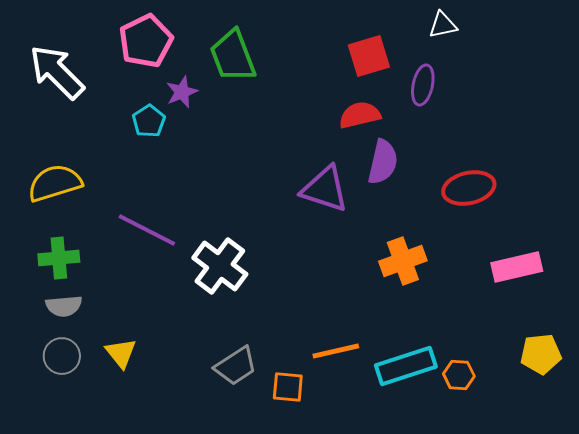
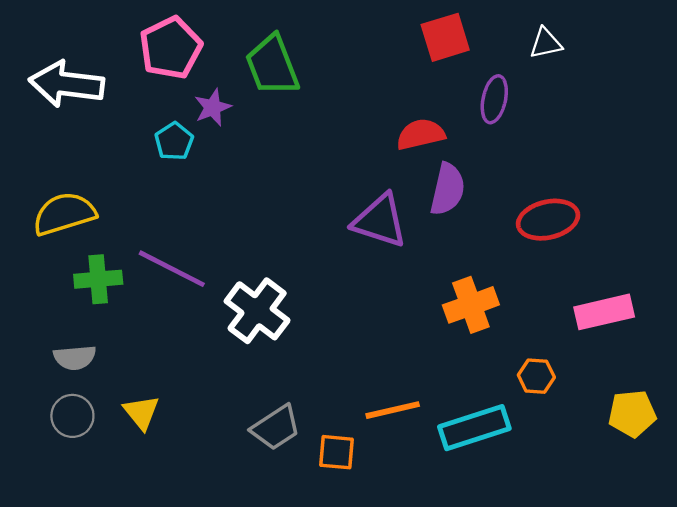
white triangle: (443, 25) -> (546, 43), moved
red square: (369, 56) -> (445, 37), moved
white arrow: (57, 72) -> (67, 84), turned -38
green cross: (59, 258) -> (98, 279), moved
orange hexagon: (459, 375) -> (536, 376), moved

